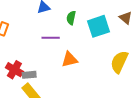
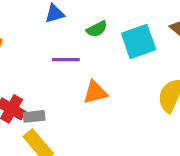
green semicircle: (71, 18) -> (97, 29), turned -128

